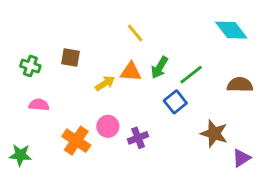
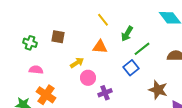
green arrow: (160, 67) -> (127, 34), moved
yellow arrow: (105, 83) -> (77, 63), moved
pink circle: (108, 126) -> (88, 78), moved
orange cross: (76, 141) -> (46, 95), moved

